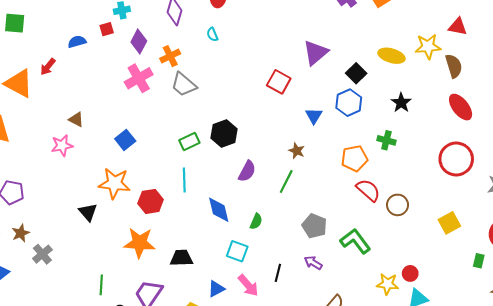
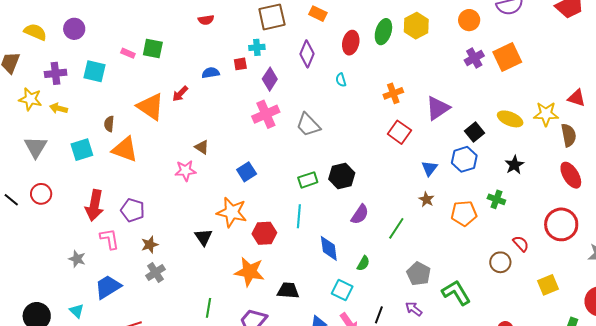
orange cross: (170, 56) -> (393, 93), moved
brown star: (297, 151) -> (426, 199), moved
red semicircle: (368, 190) -> (521, 244), moved, size x0.7
brown star: (21, 233) -> (150, 245), moved

